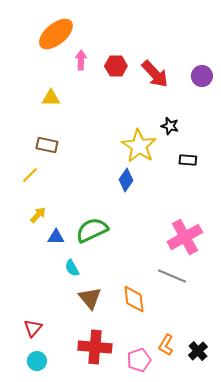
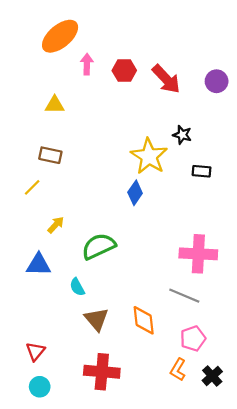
yellow arrow: (38, 215) -> (56, 225), moved
blue triangle: (56, 237) -> (39, 265), moved, size x1.4
pink cross: (185, 237) -> (198, 254), turned 32
pink pentagon: (139, 360) -> (193, 338), moved

